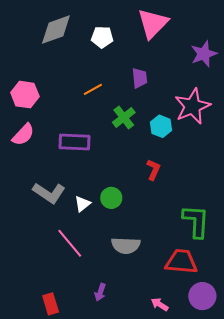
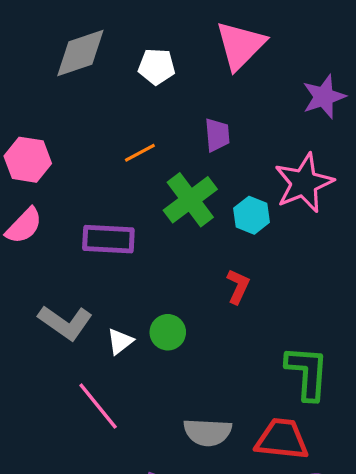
green cross: (124, 117) -> (190, 200), size x1.4
gray semicircle: (126, 245) -> (208, 432), moved

